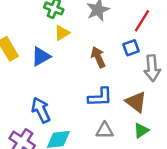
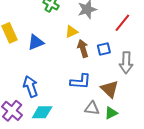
yellow triangle: (62, 33) -> (72, 32), moved
blue square: (131, 48) -> (104, 49), moved
gray triangle: (105, 131) -> (92, 108), moved

